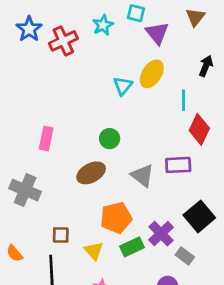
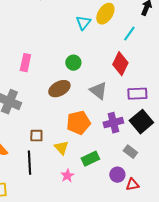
cyan line: (183, 100) -> (129, 34), turned 35
red diamond: (199, 129) -> (120, 64), moved
purple rectangle: (178, 165) -> (137, 94), moved
purple cross: (161, 234) -> (113, 123), moved, turned 30
green rectangle: (132, 247) -> (90, 159), moved

